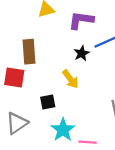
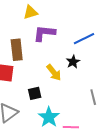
purple L-shape: (81, 20) -> (44, 33), moved
black star: (82, 53) -> (73, 62), moved

